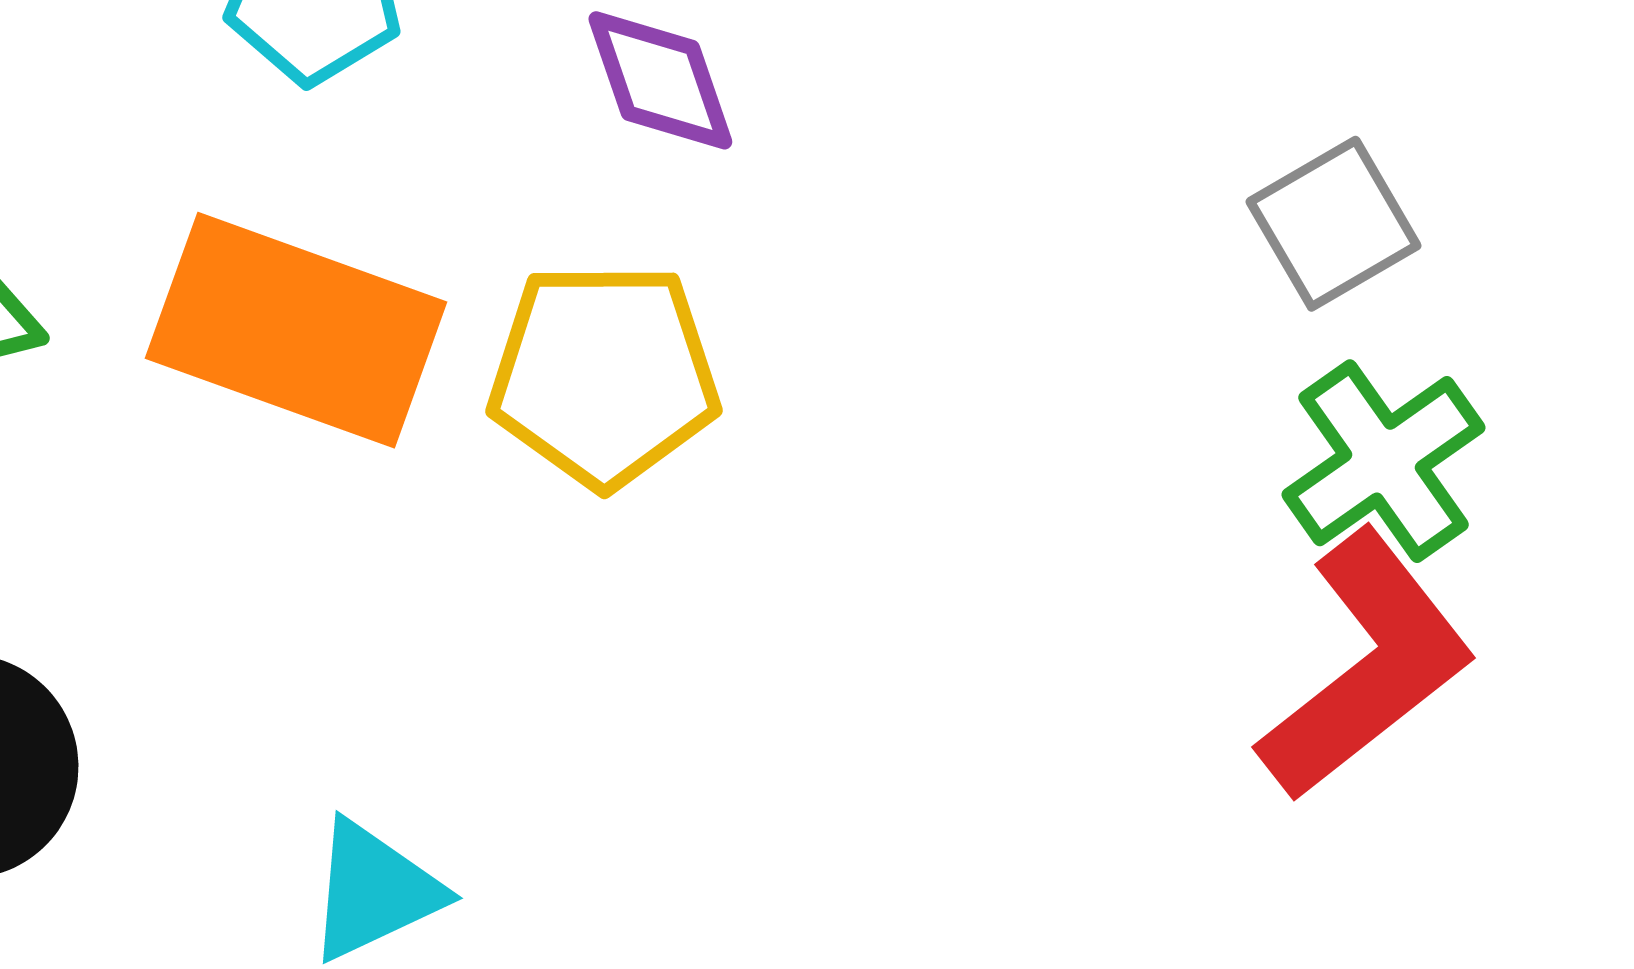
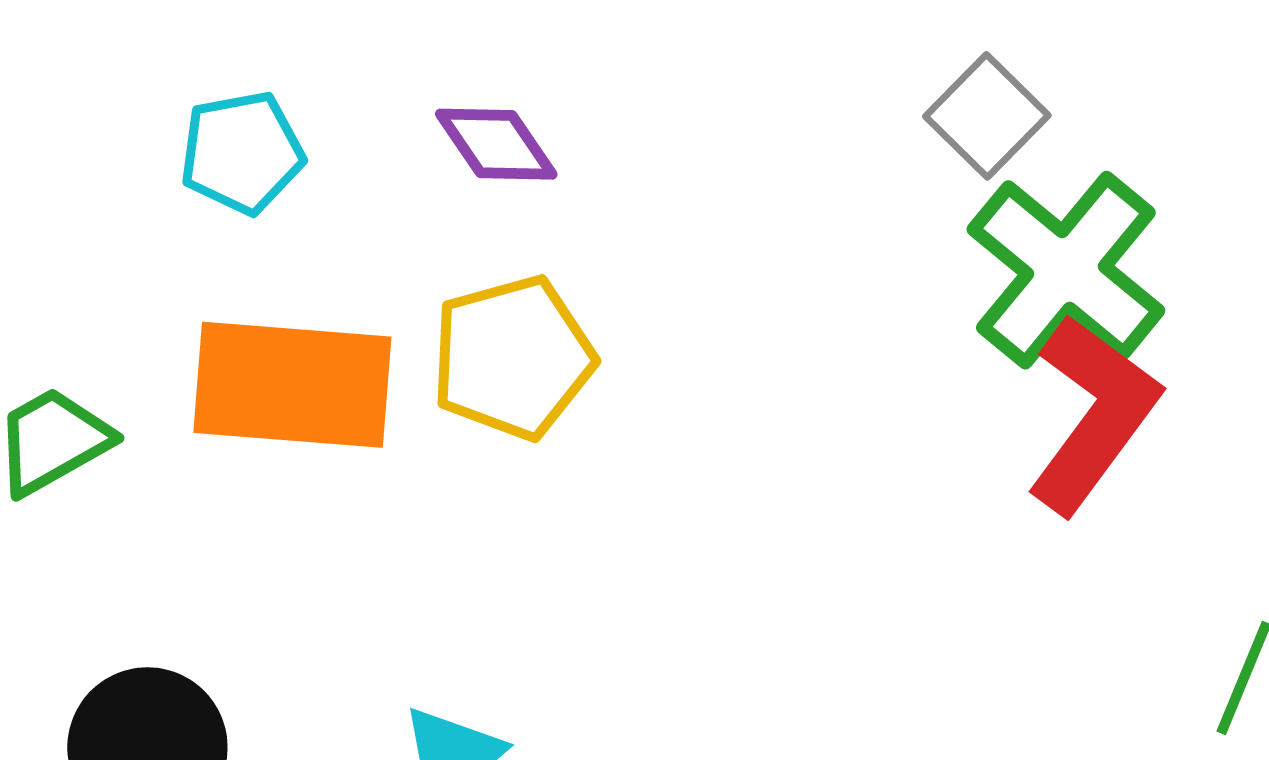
green cross: (1383, 461) -> (1066, 270), size x1.4

